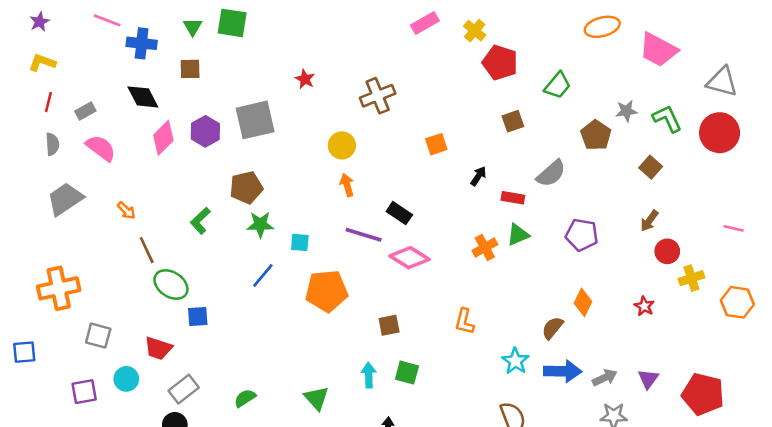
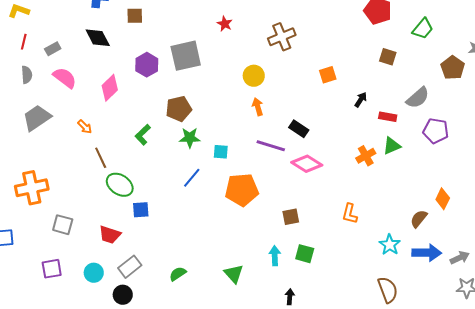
brown square: (513, 121) -> (388, 57), turned 36
pink diamond: (163, 138) -> (110, 88), moved
purple pentagon: (582, 235) -> (436, 131), moved
cyan circle: (126, 379) -> (94, 273), moved

